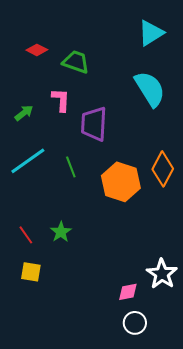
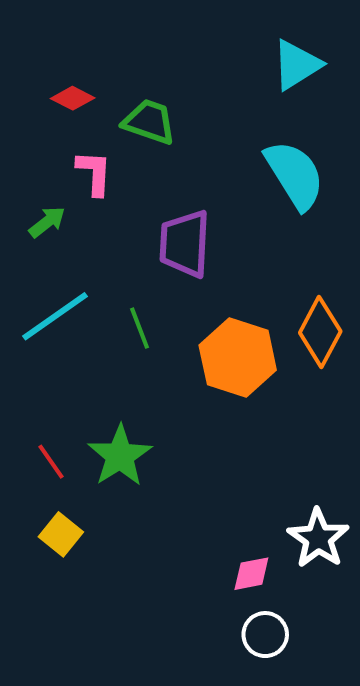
pink L-shape: (61, 100) -> (94, 173), moved
green star: (61, 232) -> (120, 456), size x1.5
yellow square: (31, 272) -> (61, 534), turned 30

